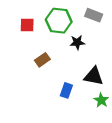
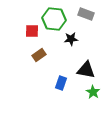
red square: (27, 25) -> (32, 31), moved

